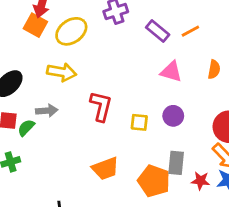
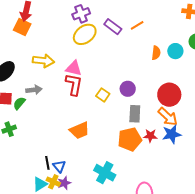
yellow ellipse: (71, 31) -> (85, 34), moved
pink triangle: (171, 72) -> (74, 68), moved
yellow square: (139, 122) -> (103, 95), turned 32
gray rectangle: (176, 163) -> (135, 114), moved
orange pentagon: (154, 181) -> (130, 139), moved, turned -30

